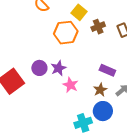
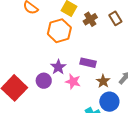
purple circle: (39, 68) -> (44, 81), moved
purple rectangle: (107, 70) -> (88, 63), moved

